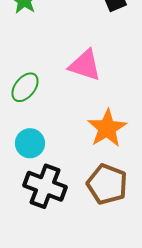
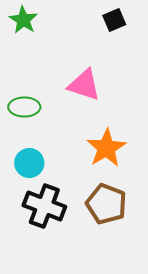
green ellipse: (25, 87) -> (24, 107), turned 52

